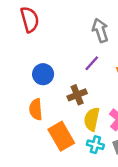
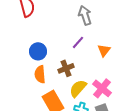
orange semicircle: (36, 109) -> (40, 74), moved
yellow semicircle: (92, 119) -> (78, 88), turned 30

